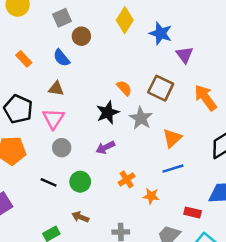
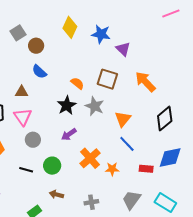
blue semicircle: (61, 58) -> (39, 72), moved
blue line: (173, 169) -> (127, 144), turned 72
orange cross: (127, 179) -> (90, 158), size x1.5
red rectangle: (193, 212) -> (146, 169), moved

